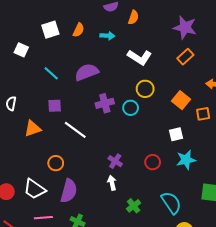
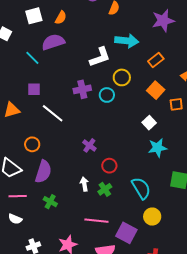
purple star: (185, 27) -> (163, 21), turned -30
cyan arrow: (107, 36) -> (127, 41), moved, size x1.6
white L-shape: (140, 57) -> (100, 57), moved, turned -55
orange rectangle: (185, 57) -> (156, 60), moved
purple semicircle: (87, 72) -> (53, 42), moved
white square: (176, 134) -> (149, 123), turned -32
red circle: (153, 162) -> (109, 166), moved
white arrow: (112, 183) -> (84, 184), moved

